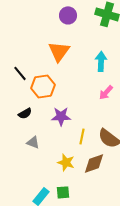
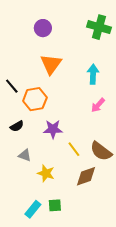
purple circle: (68, 15) -> (43, 28), moved
yellow line: (82, 136) -> (74, 149), turned -49
yellow star: (66, 162) -> (46, 173), moved

